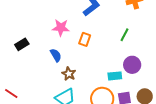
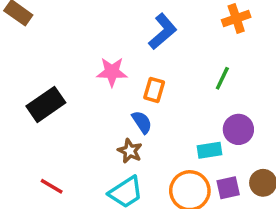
black rectangle: (22, 44) -> (46, 104), size x1.5
blue semicircle: (56, 55) -> (142, 122), moved
red line: (11, 93) -> (52, 186), moved

